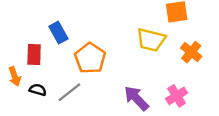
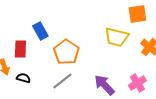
gray line: (69, 92) -> (62, 81), moved

